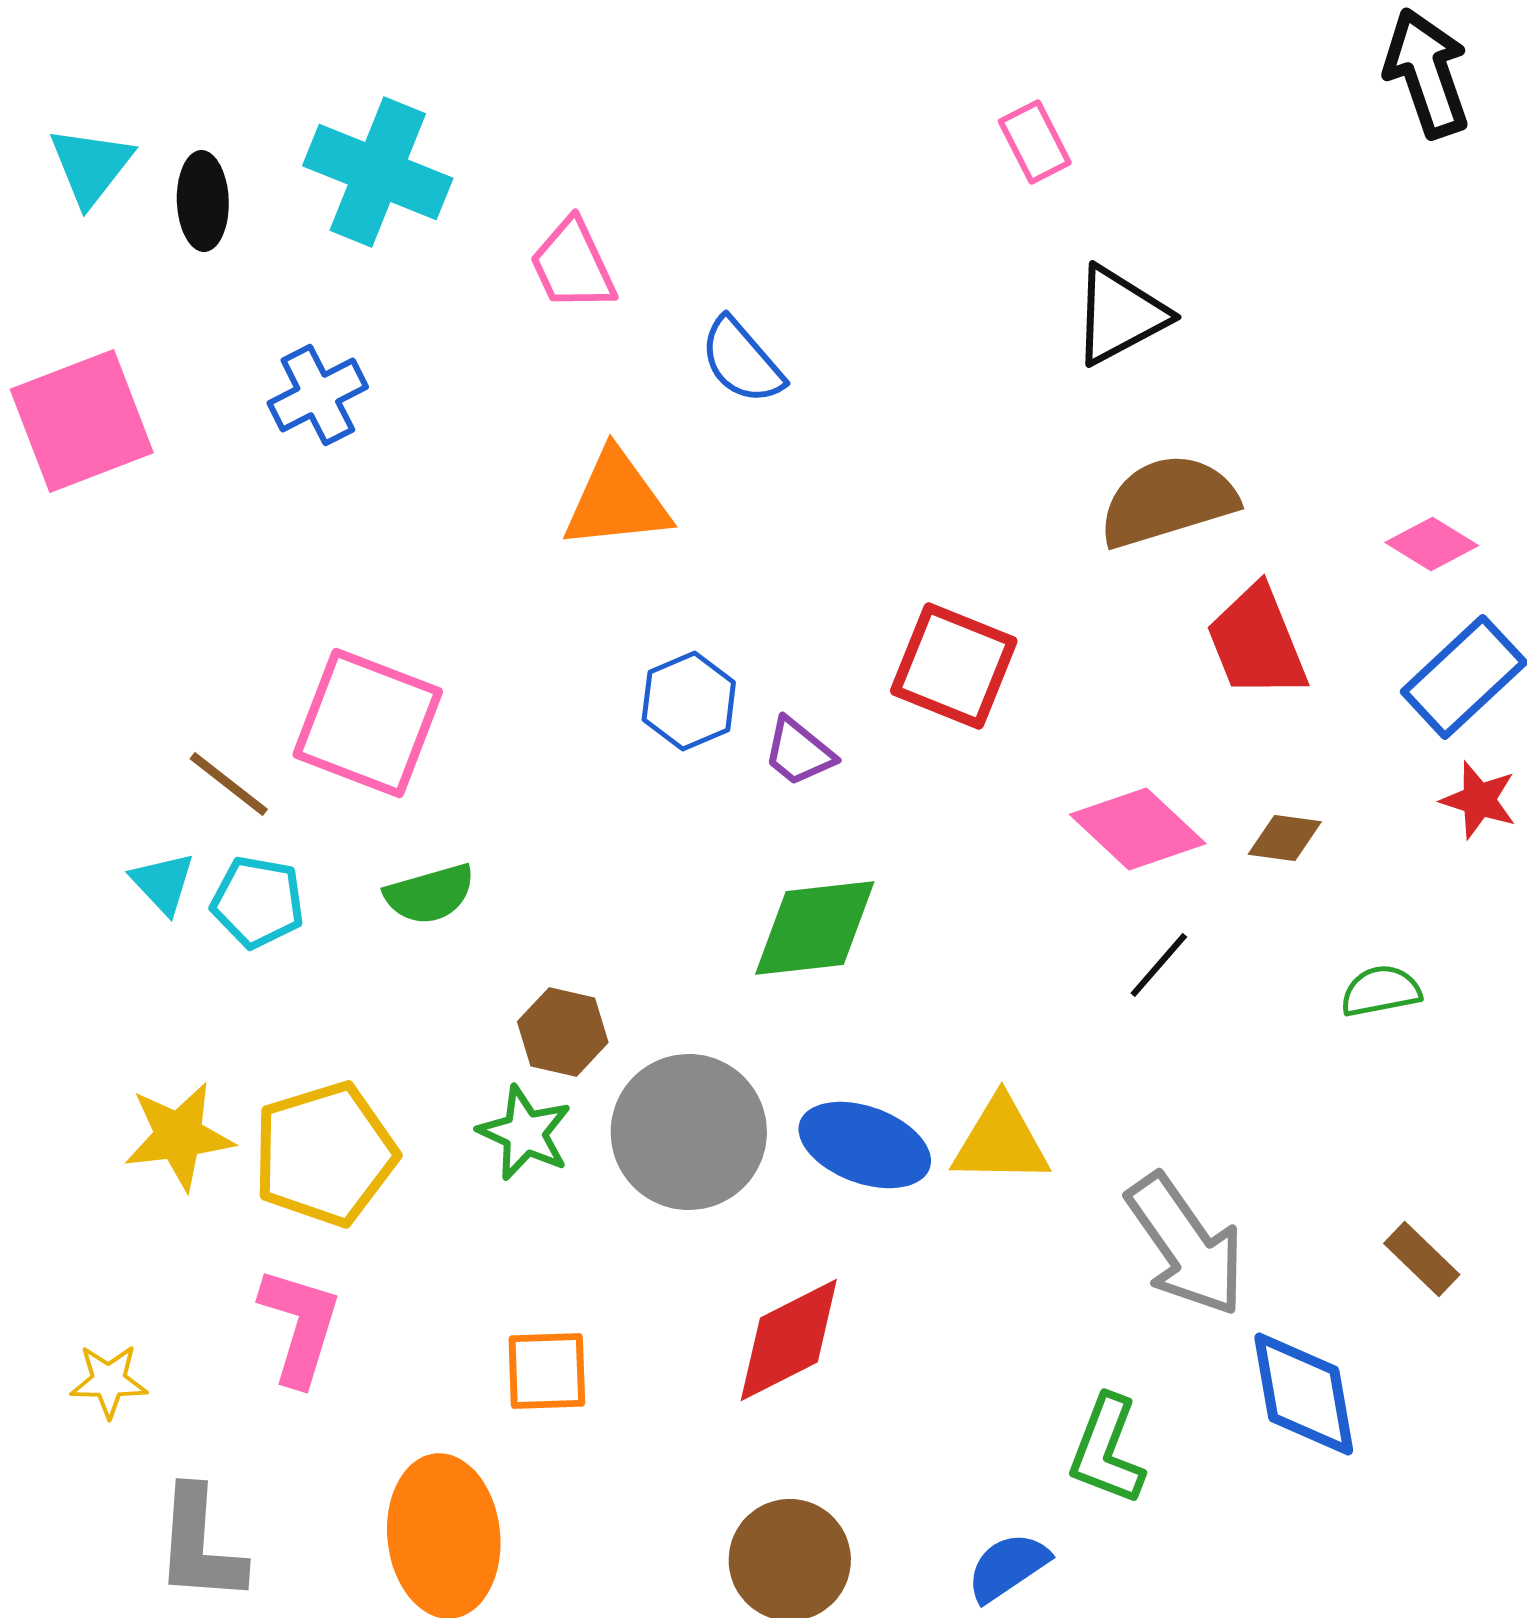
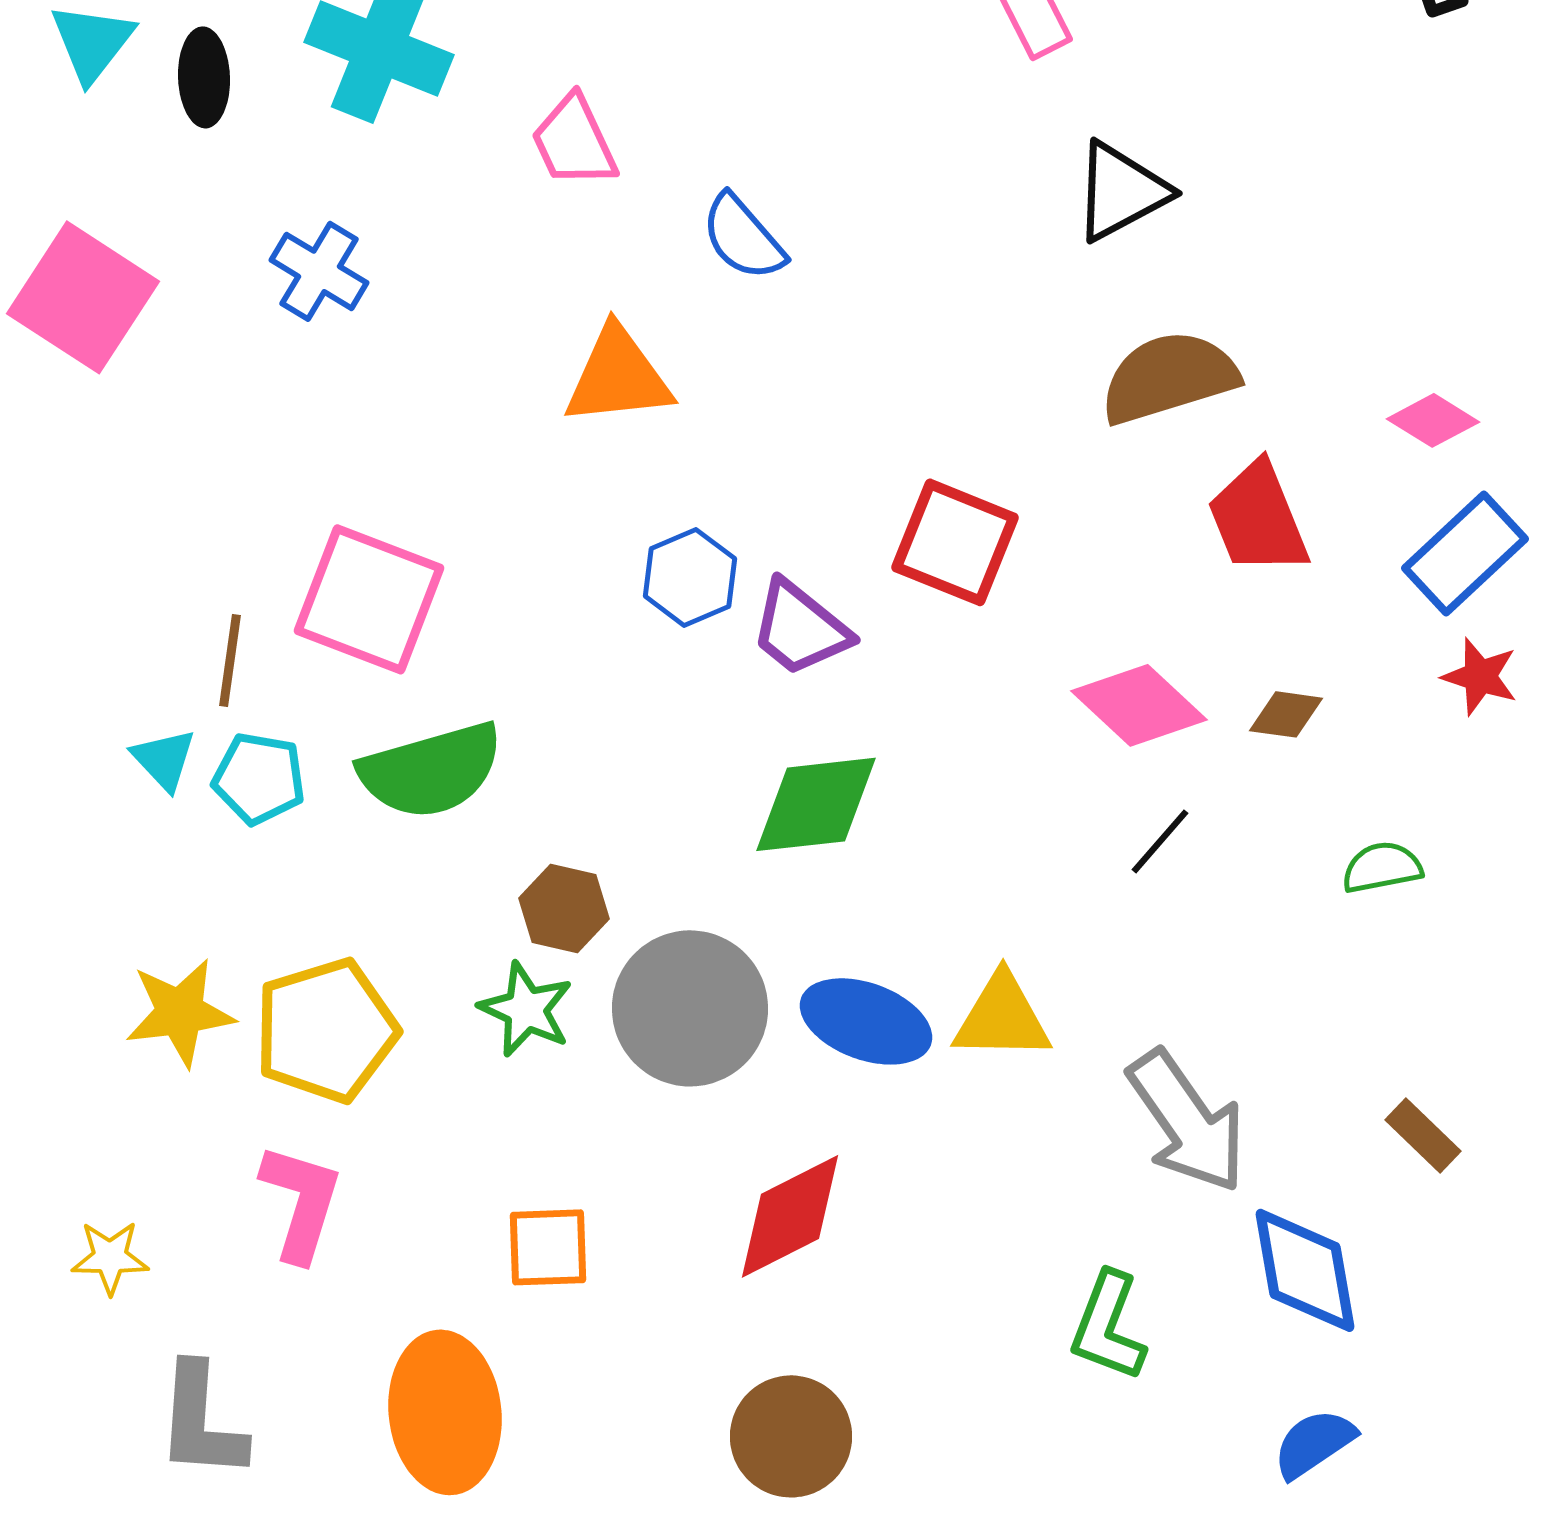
blue cross: (318, 395) -> (319, 271), turned -32
pink square: (82, 421) -> (83, 297), turned -36
purple trapezoid: (799, 752) -> (800, 628), size x1.4
brown line: (229, 784) -> (230, 660), turned 60
green semicircle: (430, 894) -> (431, 770), size x1.6
blue semicircle: (1008, 1567) -> (1314, 1443), moved

